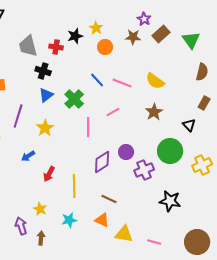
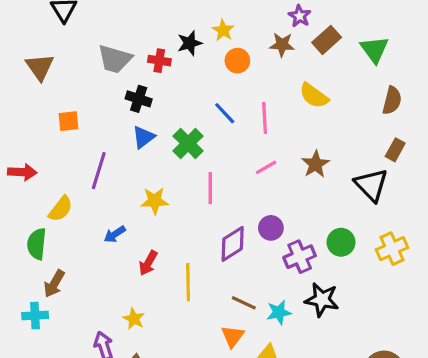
gray trapezoid: (28, 46) -> (115, 59), turned -60
yellow semicircle: (155, 81) -> (314, 96), moved
pink line: (122, 83) -> (265, 118), turned 66
pink line: (113, 112) -> (266, 167), moved
black triangle: (189, 125) -> (371, 185), size x1.6
yellow star: (45, 128) -> (155, 201), moved, turned 30
green circle: (170, 151) -> (341, 242), moved, size x0.7
black star: (170, 201) -> (322, 300), moved
cyan star: (69, 220) -> (279, 312), moved
orange triangle: (102, 220) -> (233, 336), turned 42

